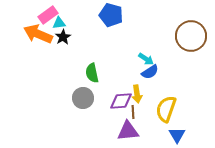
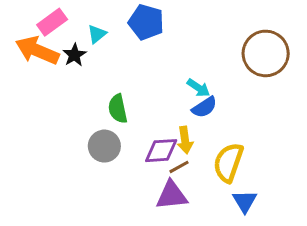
cyan triangle: (59, 23) -> (97, 34), moved, turned -32
brown line: (133, 112) -> (179, 167), turned 64

